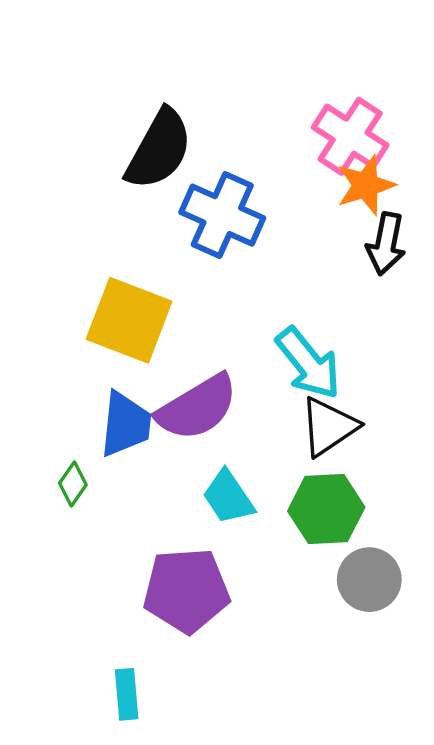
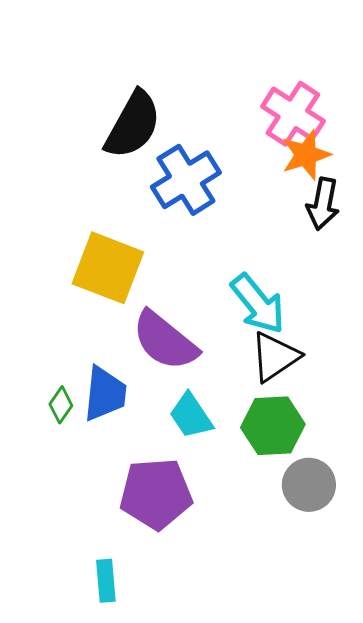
blue cross: (222, 215) -> (186, 180), turned 34
purple semicircle: (197, 407) -> (165, 341), turned 70
blue trapezoid: (125, 424) -> (105, 394), moved

